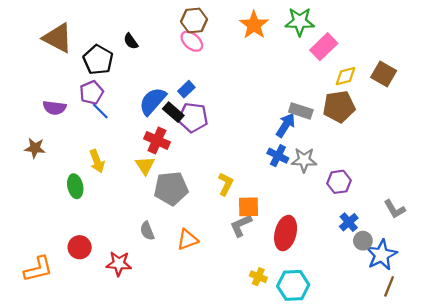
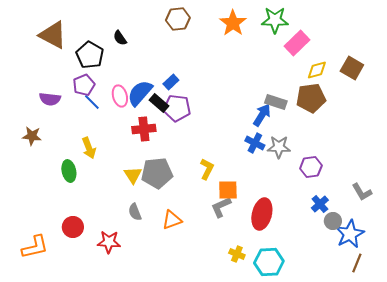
pink ellipse: (192, 41) -> (120, 96), moved, turned 35
red cross: (157, 140) -> (144, 129), turned -30
yellow triangle: (145, 165) -> (133, 175), moved

